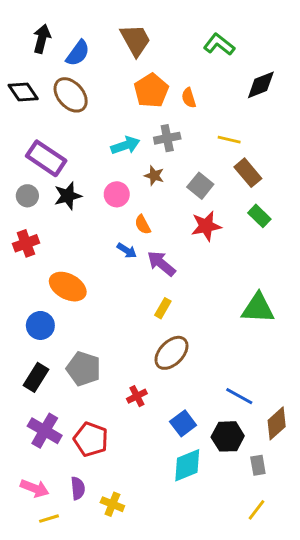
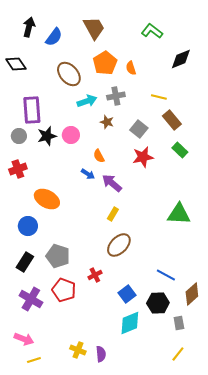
brown ellipse: (71, 95) -> (69, 74), moved
purple rectangle: (46, 158) -> (32, 110), turned 52
pink circle: (117, 194) -> (71, 135), moved
red pentagon: (91, 439) -> (64, 290), moved
purple semicircle: (78, 488) -> (101, 354), moved

